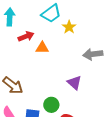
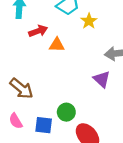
purple triangle: (74, 83) -> (102, 79), moved

